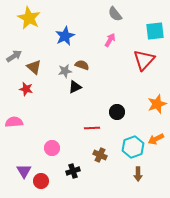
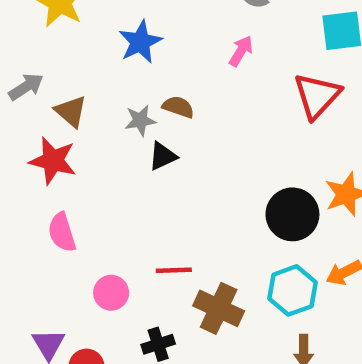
red star: (26, 89) -> (53, 161), size x1.5
black circle: (117, 112) -> (292, 214), moved, size x1.5
pink semicircle: (14, 122) -> (62, 232), moved, turned -102
red line: (92, 128) -> (174, 270), moved
brown cross: (100, 155) -> (219, 308), size x1.5

